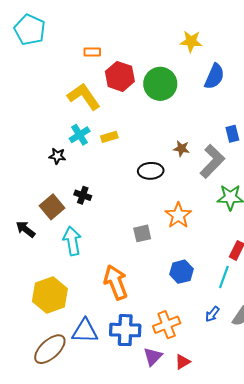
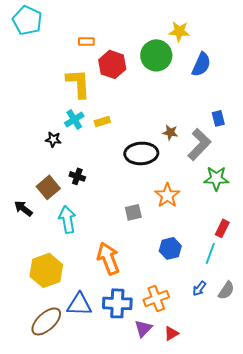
green circle: (160, 84) -> (156, 55), moved
yellow L-shape: (84, 97) -> (78, 83), turned 32
black ellipse: (151, 171) -> (141, 153), size x1.4

